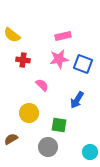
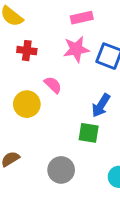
yellow circle: (29, 113) -> (27, 104), moved
green square: (59, 125) -> (89, 133), moved

